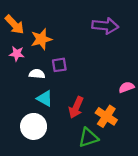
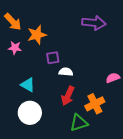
white semicircle: (37, 74) -> (66, 72), moved
cyan triangle: (45, 98) -> (28, 85), moved
orange cross: (106, 116) -> (95, 104), turned 30

